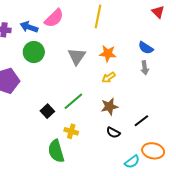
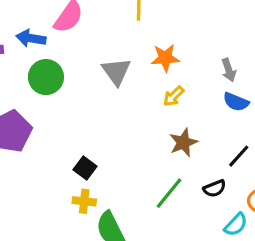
blue semicircle: (146, 48) -> (236, 102), moved
green line: (73, 101) -> (169, 193), moved
yellow cross: (71, 131) -> (84, 201), moved
black semicircle: (113, 133) -> (215, 188), moved, turned -40

